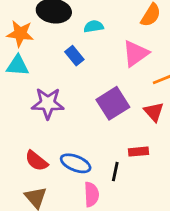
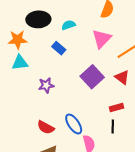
purple star: (48, 103) -> (46, 85), size x0.7
blue ellipse: (76, 163) -> (74, 124), turned 45
black line: (115, 172) -> (113, 127), moved

